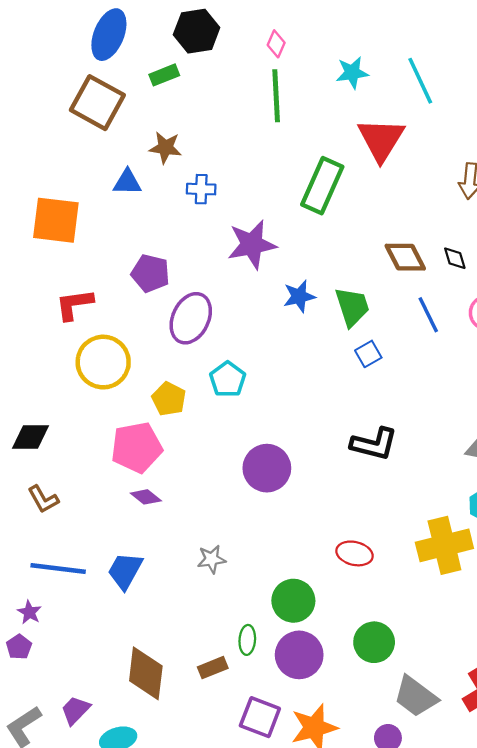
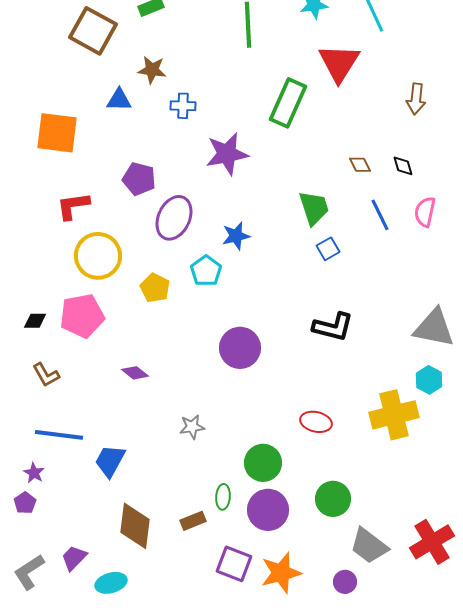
brown diamond: (405, 257) -> (360, 165), size x0.6
blue star: (299, 296) -> (236, 236), moved
black diamond: (30, 437) -> (35, 321), size x0.7
pink pentagon: (137, 447) -> (82, 316), moved
blue trapezoid: (125, 571) -> (110, 461), moved

